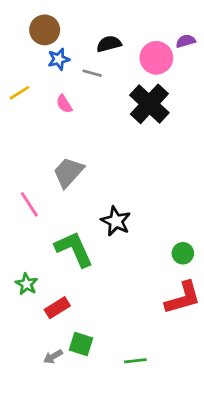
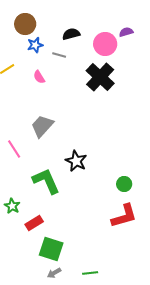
green square: (81, 344) -> (51, 249), size x1.4
gray arrow: (53, 357) -> (54, 273), moved
green line: (135, 361) -> (90, 273), moved

